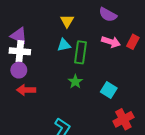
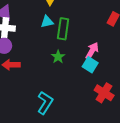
pink arrow: (111, 42) -> (92, 51), moved, turned -78
red cross: (123, 119) -> (104, 93), turned -30

